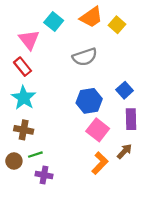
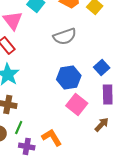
green line: (35, 155) -> (19, 127), turned -48
orange L-shape: (100, 163) -> (52, 137), moved, turned -75

